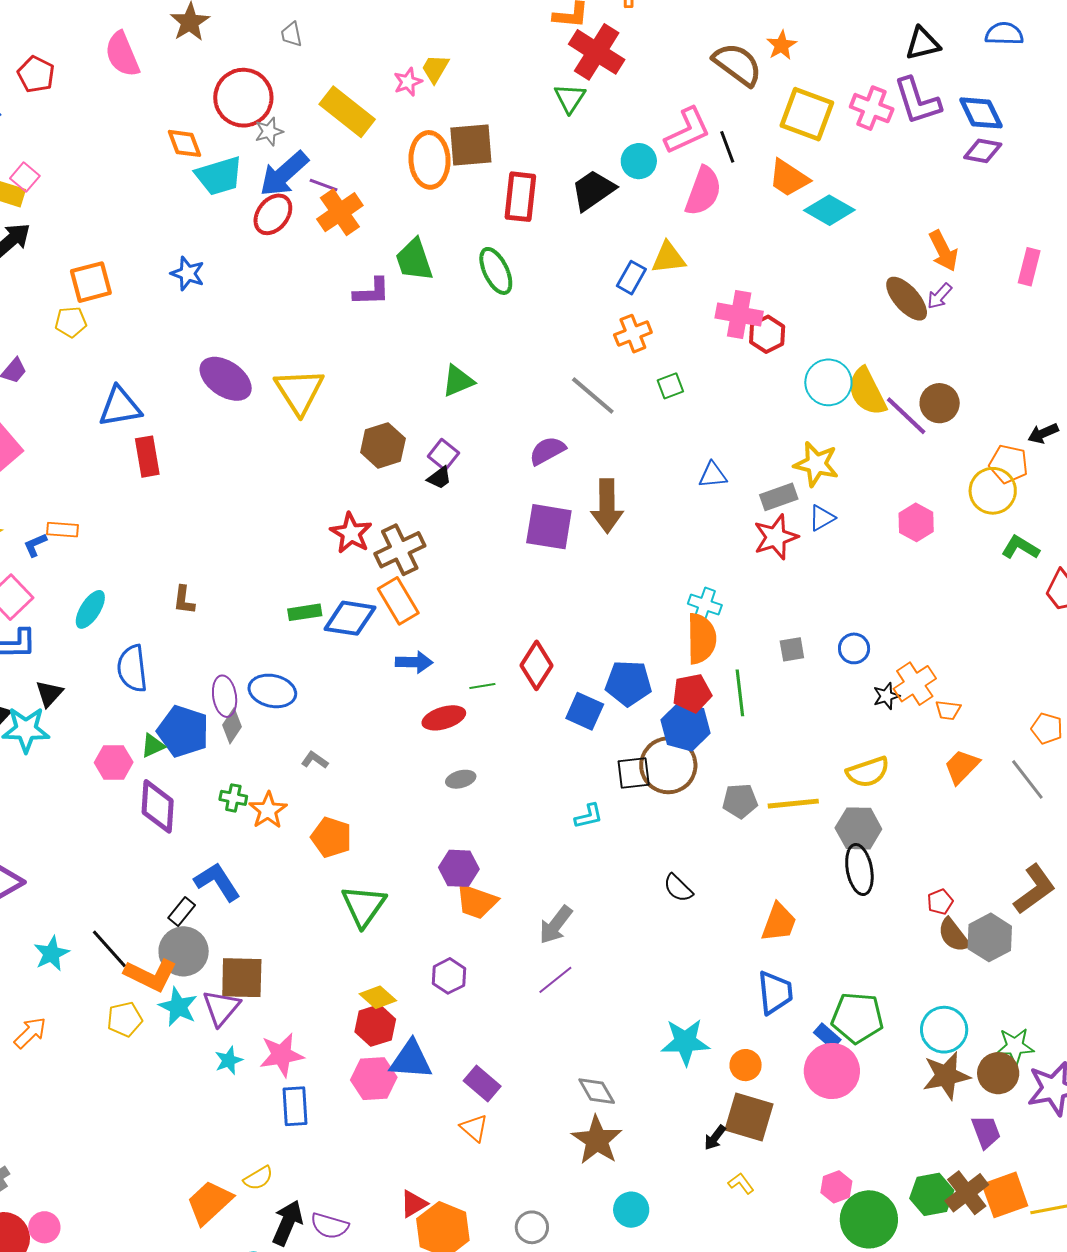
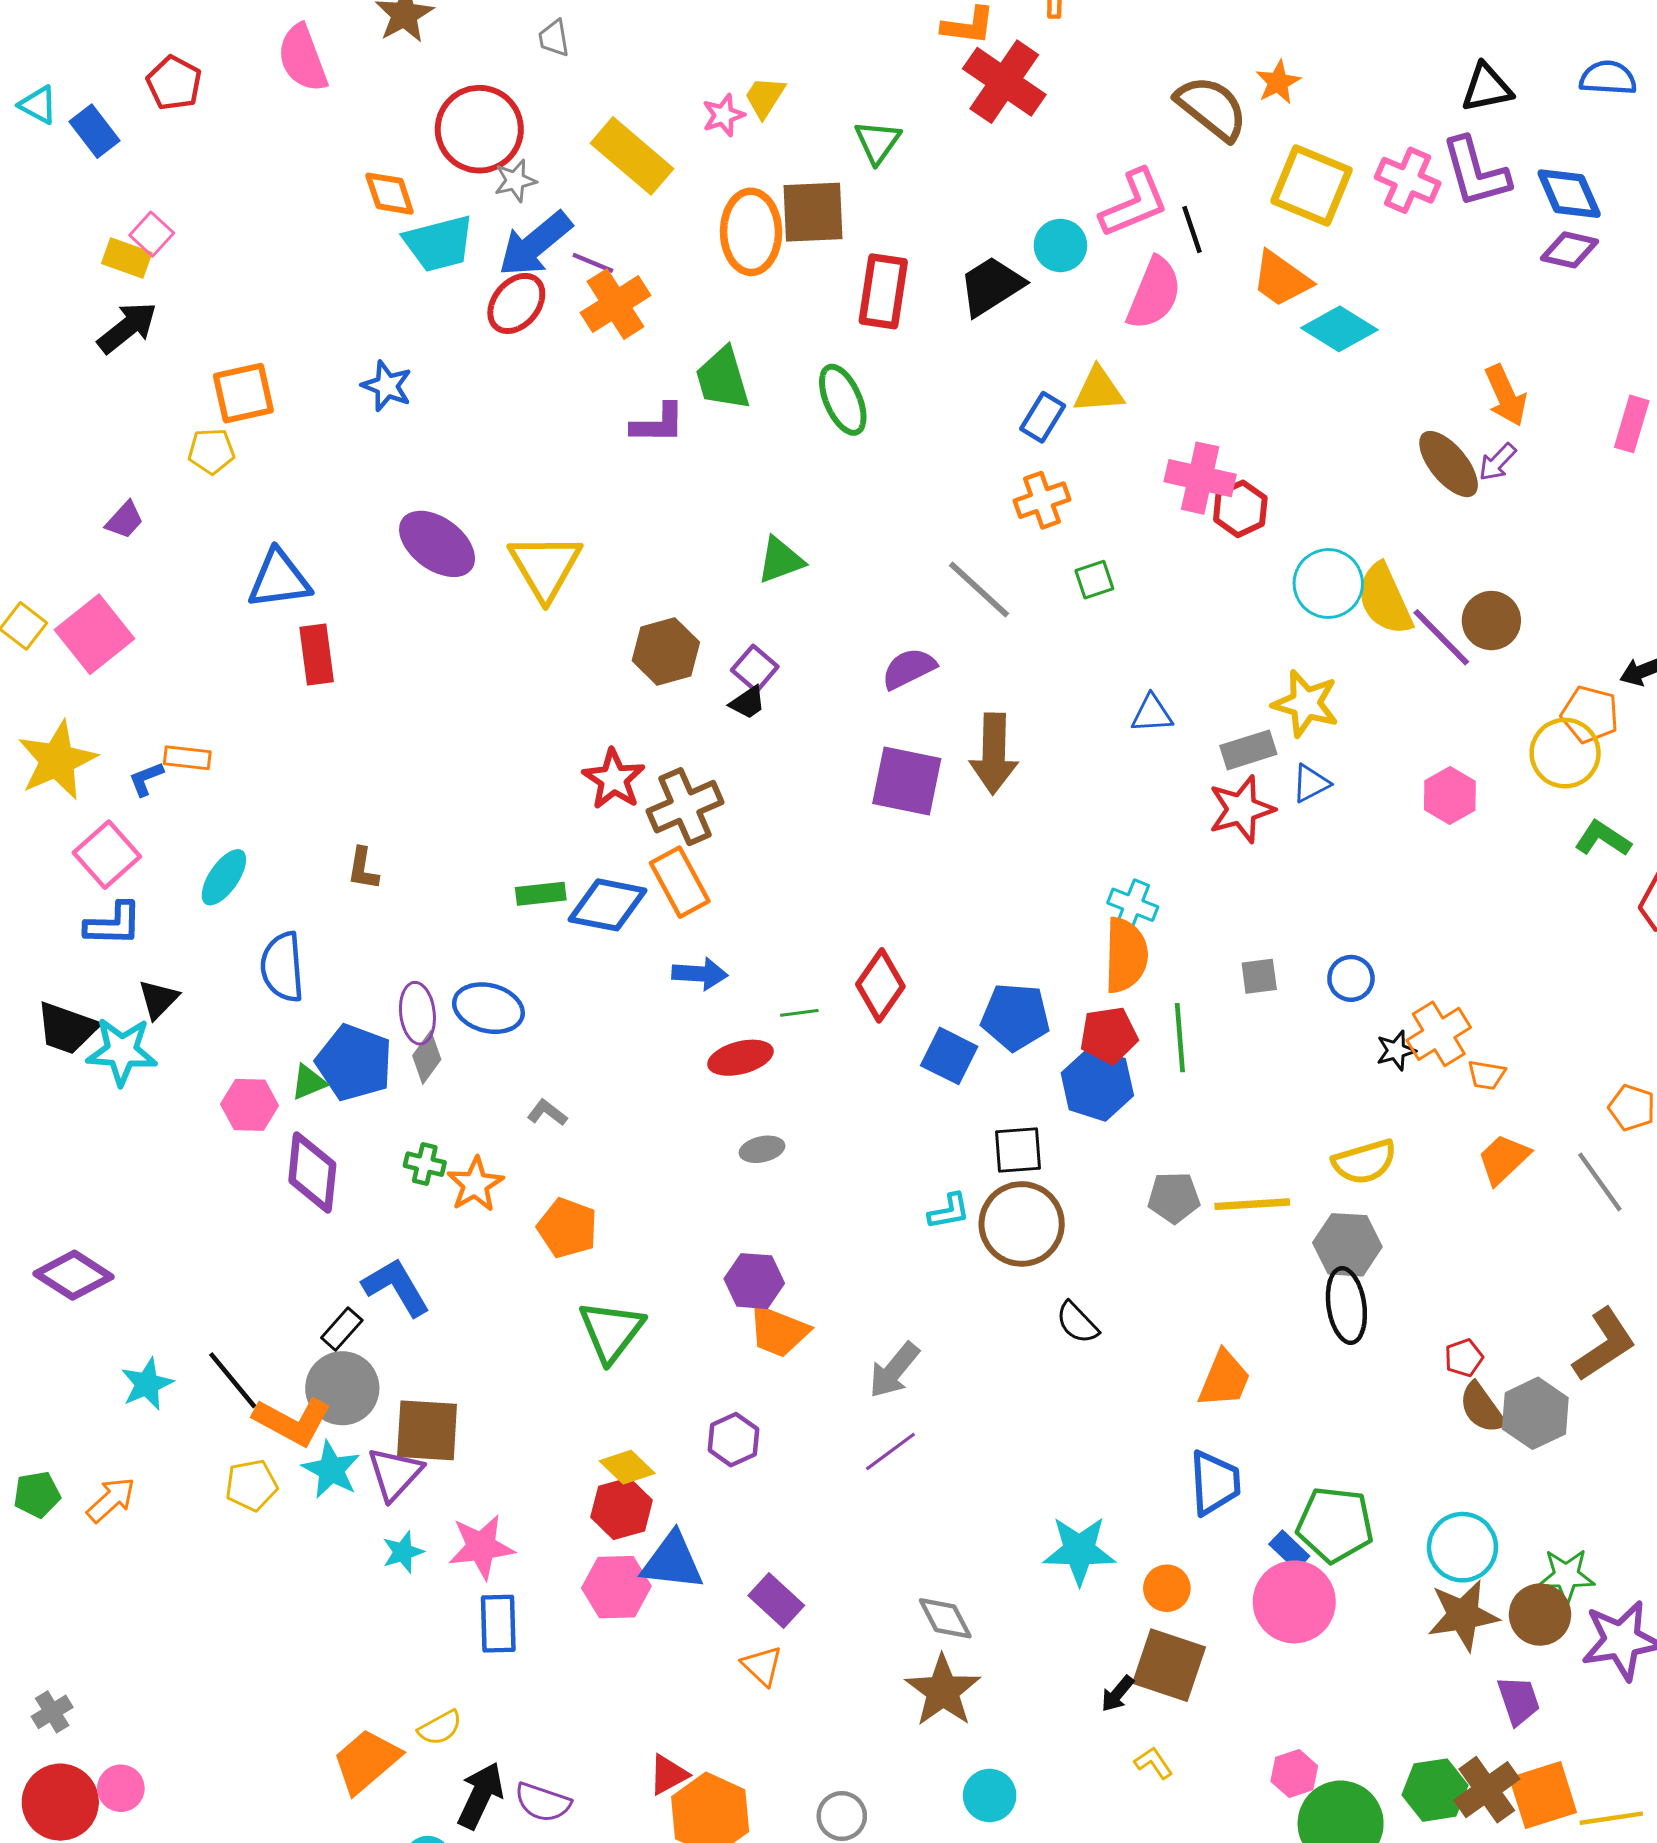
green triangle: (570, 98) -> (878, 142), moved
brown circle: (668, 765) -> (1022, 1224), moved

